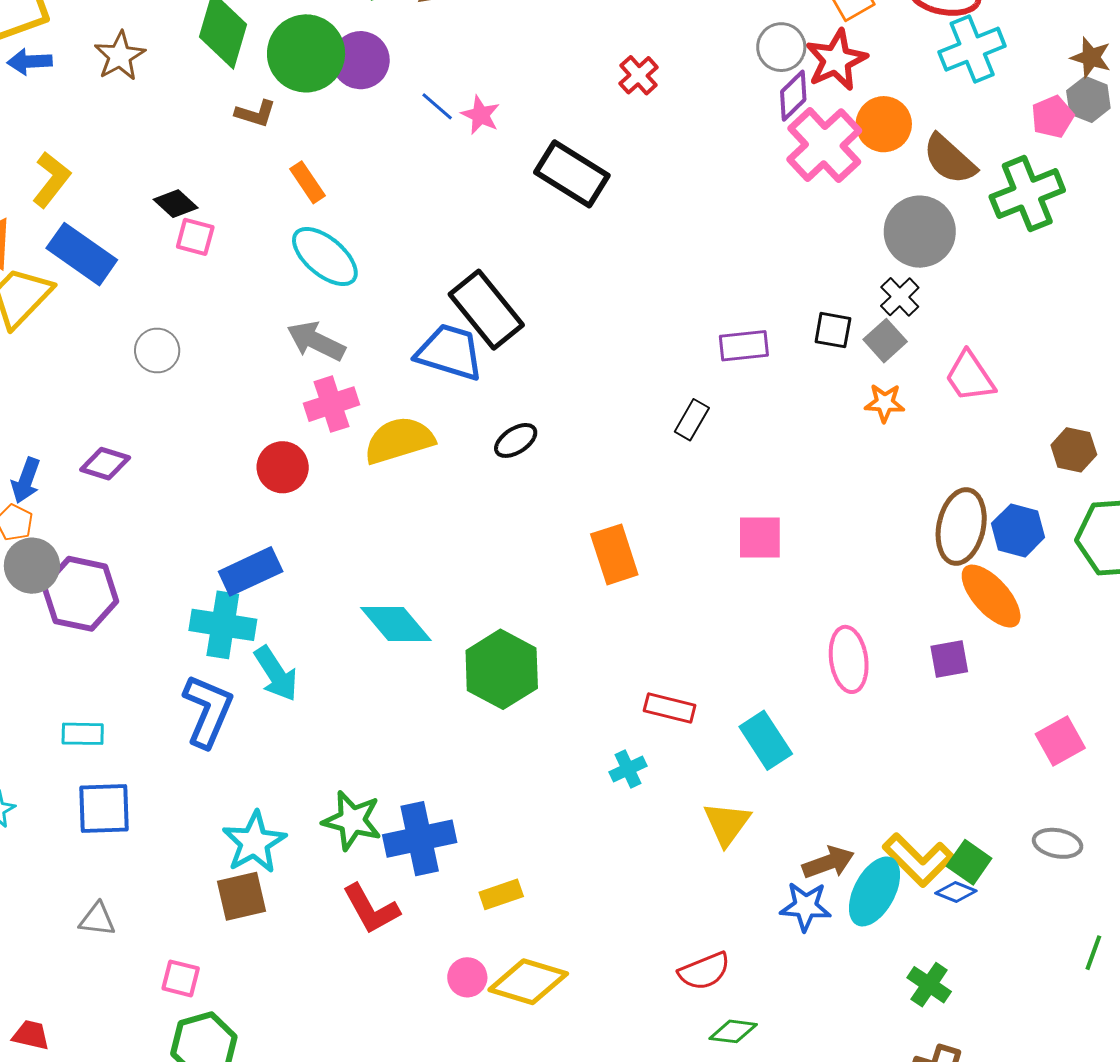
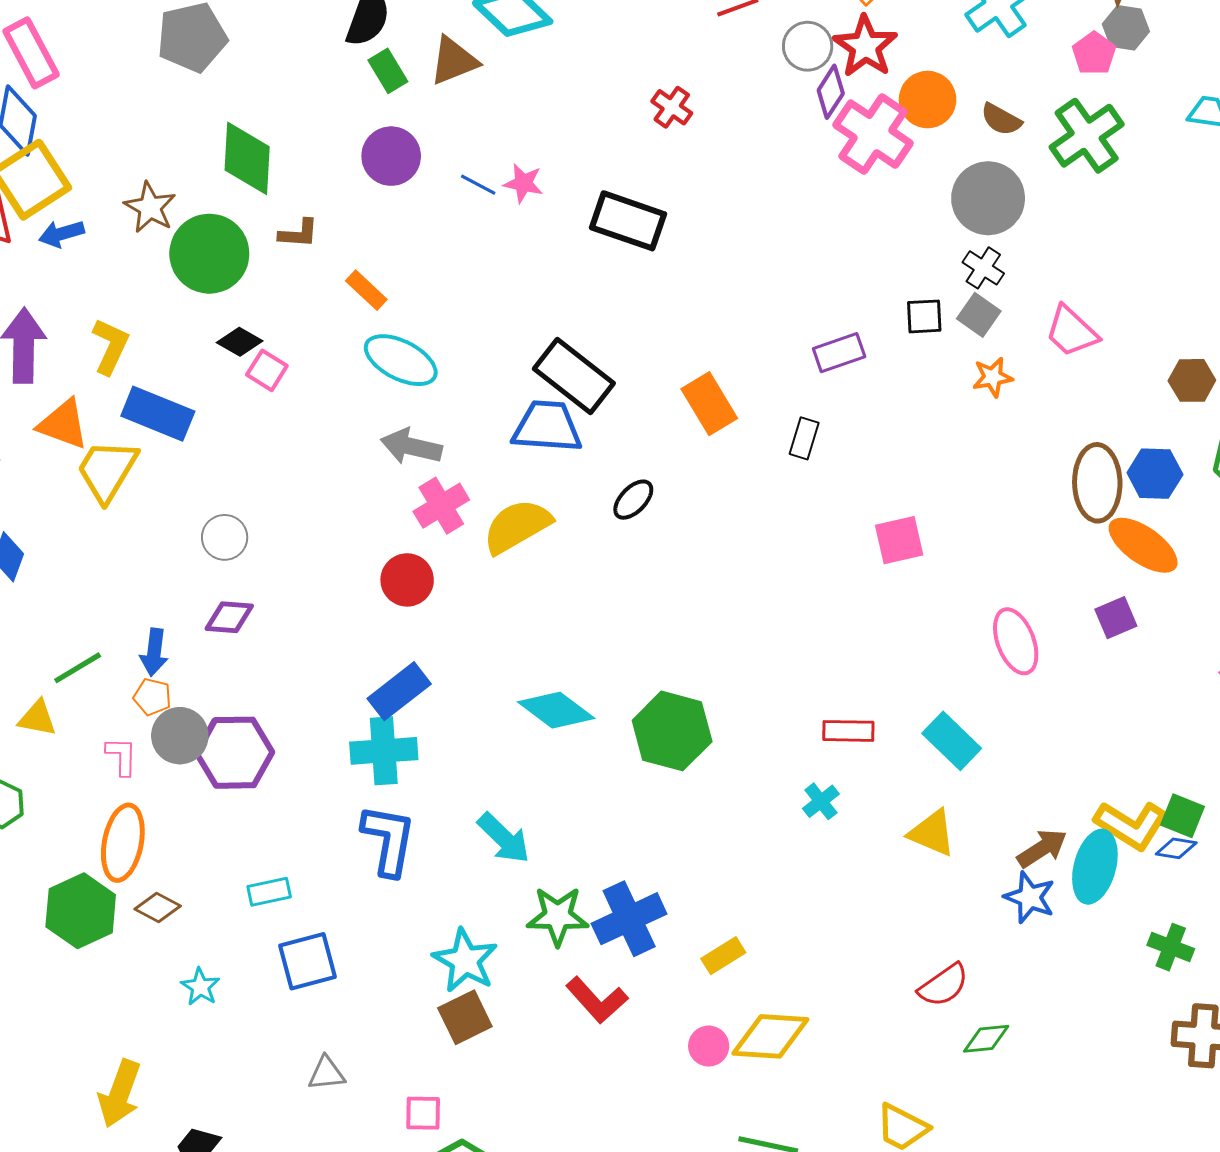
green circle: (306, 53) -> (209, 254), moved
brown semicircle: (949, 159) -> (1001, 119), size x0.7
pink square: (195, 237) -> (267, 370), turned 30
gray circle: (157, 351) -> (225, 537), moved
orange rectangle: (614, 554) -> (709, 404), moved
cyan arrow: (276, 674) -> (504, 838), moved
yellow triangle: (727, 824) -> (932, 833), turned -30
blue star: (806, 906) -> (1030, 897), turned 30

